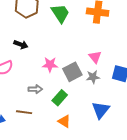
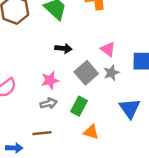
black arrow: (21, 45) -> (63, 48), moved
pink star: (50, 65) -> (50, 80), moved

